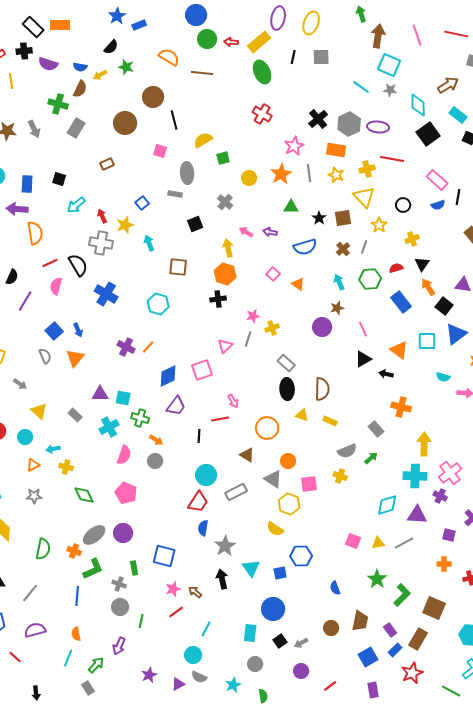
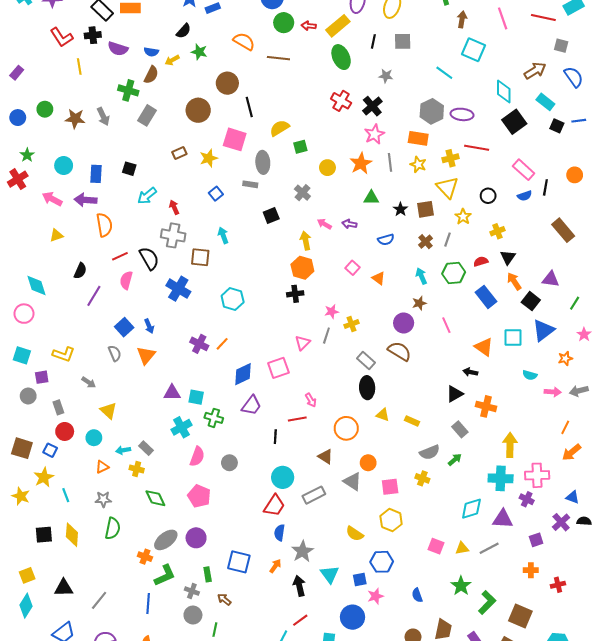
brown arrow: (378, 36) -> (462, 20), size x0.7
gray star: (390, 90) -> (386, 76), moved
black cross: (318, 119) -> (372, 106), moved
pink square: (160, 151) -> (235, 139), size x1.6
yellow star: (125, 225) -> (209, 158), moved
blue semicircle: (305, 247) -> (386, 240), size x0.7
brown square: (178, 267) -> (200, 257), moved
black triangle: (363, 359) -> (455, 394), moved
brown semicircle: (322, 389) -> (399, 351), moved, turned -60
gray rectangle: (75, 415) -> (146, 448), moved
orange arrow: (156, 440) -> (275, 566), moved, turned -88
pink cross: (450, 473) -> (537, 475), turned 35
yellow hexagon: (289, 504) -> (391, 520), moved
purple square: (449, 535) -> (536, 540), turned -32
green semicircle: (43, 549) -> (113, 528), moved
pink star: (173, 589) -> (375, 596), moved
brown arrow: (195, 592) -> (224, 599), moved
red line: (176, 612) -> (300, 620), moved

